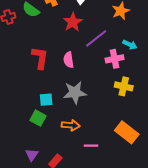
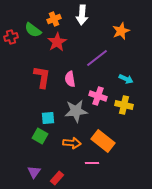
red star: (73, 22) -> (57, 42), moved
cyan arrow: (130, 45) -> (126, 79), moved
pink cross: (115, 59) -> (98, 96), moved, turned 30
orange rectangle: (127, 132) -> (103, 141), moved

